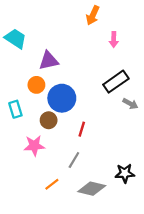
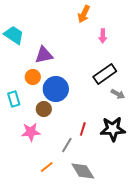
red line: (82, 129) -> (83, 129), moved
black star: (125, 173) -> (113, 129), moved, size x1.4
gray diamond: (92, 189) -> (83, 171), turned 45

